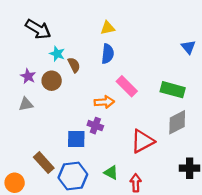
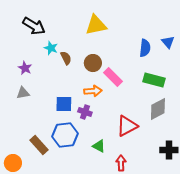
yellow triangle: (108, 28) -> (96, 25), size x1.6
blue semicircle: (108, 54) -> (145, 48), moved
brown circle: (52, 81) -> (93, 63), moved
blue square: (76, 139) -> (64, 104), moved
green triangle: (111, 173) -> (99, 146), moved
blue hexagon: (73, 176) -> (65, 135), moved

